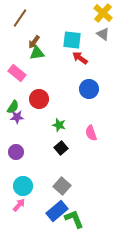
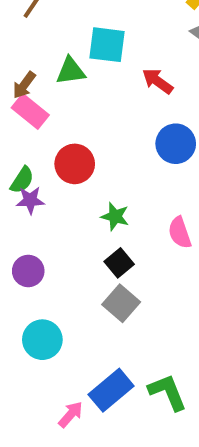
cyan square: (72, 40) -> (107, 45), moved
brown arrow: (34, 42) -> (24, 85), moved
gray square: (62, 186) -> (121, 303), moved
pink arrow: (19, 205) -> (71, 414), moved
green L-shape: (74, 219) -> (168, 392), moved

